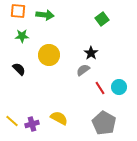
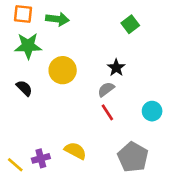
green star: (22, 36) -> (28, 46), size x1.5
red line: (100, 88) -> (107, 112), moved
yellow line: (12, 121) -> (15, 165), moved

